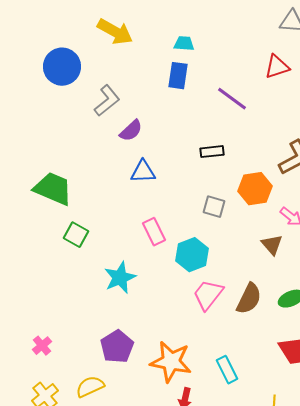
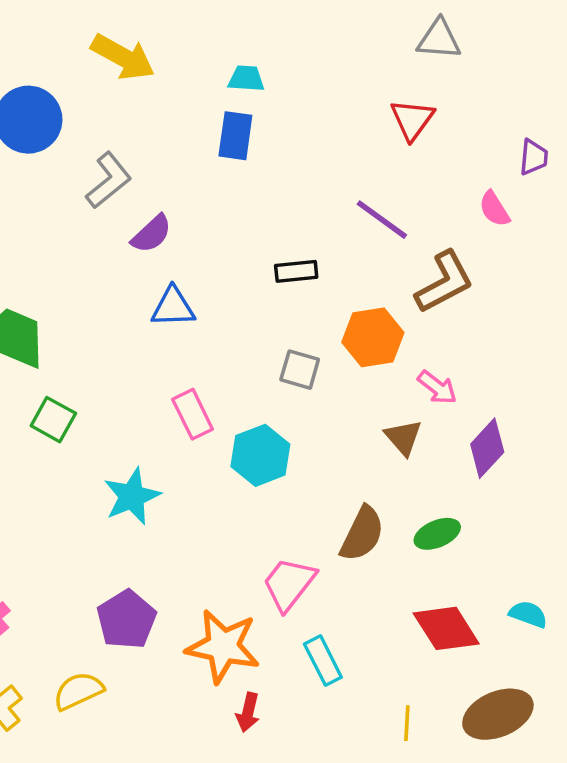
red triangle: (277, 67) -> (412, 120), turned -36
purple line: (232, 99) -> (382, 220), moved
pink trapezoid: (208, 295) -> (289, 584), moved

